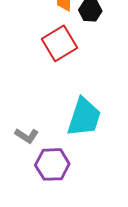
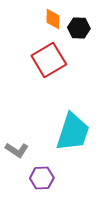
purple hexagon: (52, 164) -> (42, 178), size x0.7

